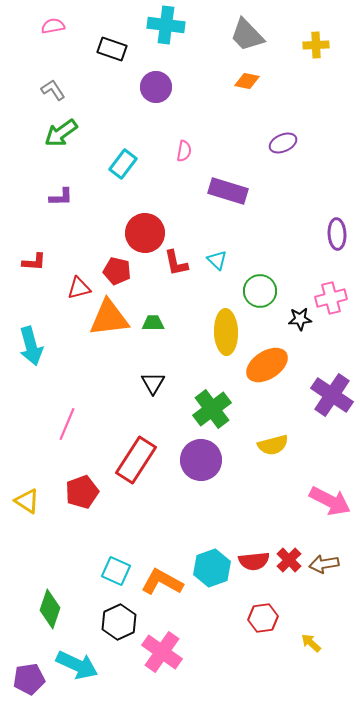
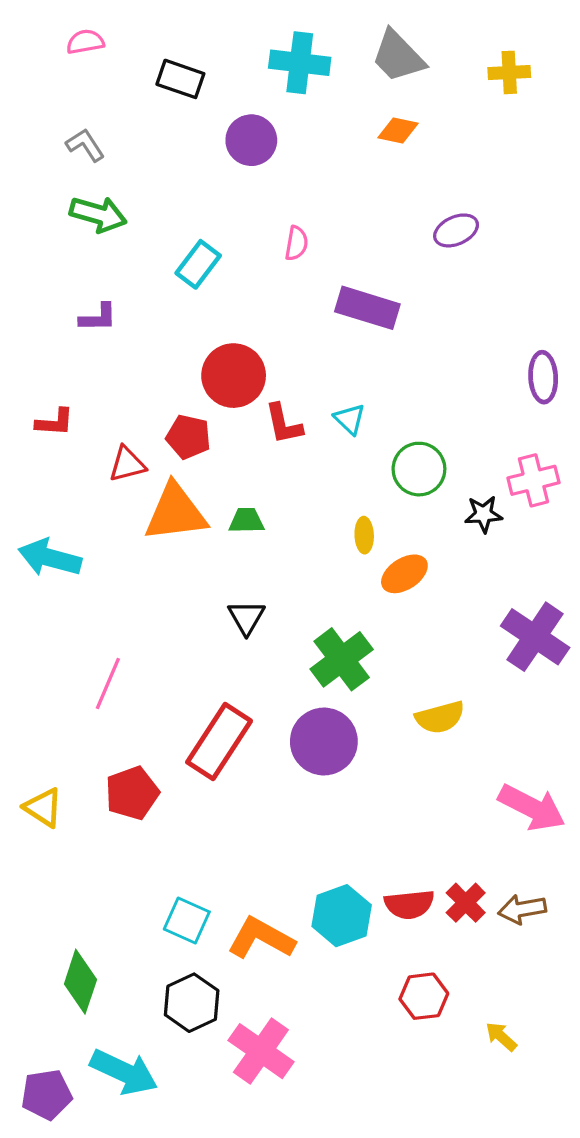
cyan cross: (166, 25) -> (300, 63), moved
green arrow: (61, 133) -> (98, 214), turned -128
yellow ellipse: (226, 332) -> (364, 535), size x0.5
cyan arrow: (31, 346) -> (50, 558), turned 120
orange ellipse: (267, 365) -> (404, 574), moved, size x0.7

